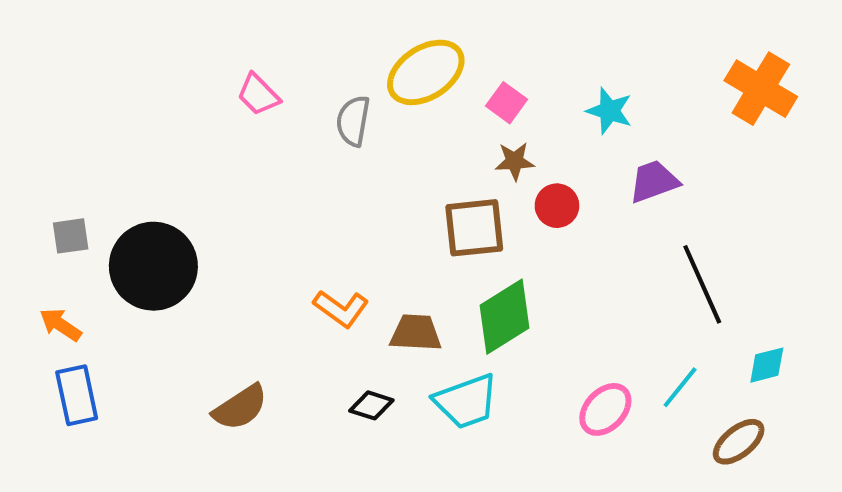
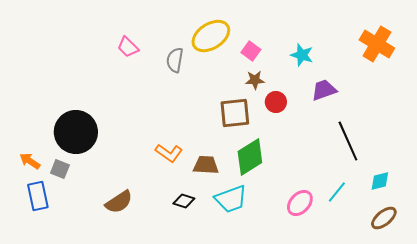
gray square: (71, 236) -> (60, 169), moved, turned 30
brown ellipse: (739, 442) -> (384, 218), moved

